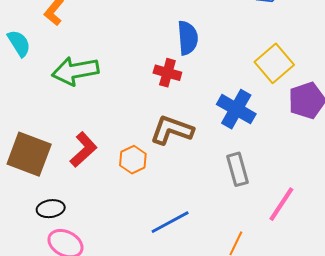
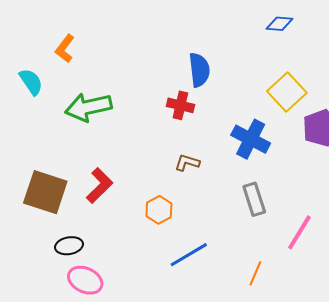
brown L-shape: (172, 130) -> (187, 163), size x0.6
orange hexagon: (133, 160) -> (159, 210), moved

